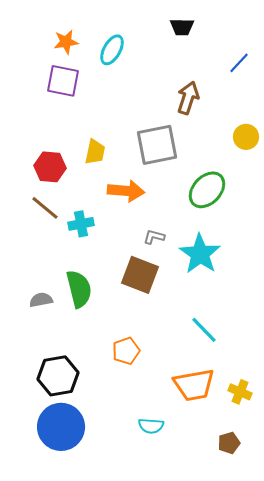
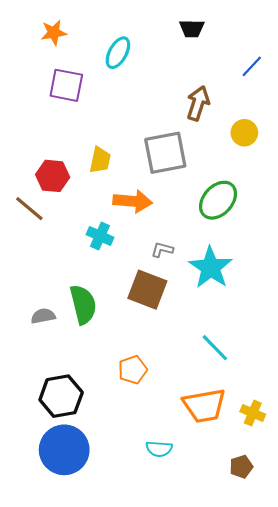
orange star: (66, 42) -> (54, 33), moved
yellow circle: (246, 137) -> (244, 133), moved
brown line: (45, 208) -> (29, 209), moved
cyan cross: (81, 224) -> (100, 236), moved, turned 35

